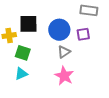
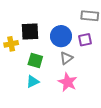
green square: (23, 53) -> (35, 61), moved
cyan triangle: (21, 74) -> (33, 82), moved

